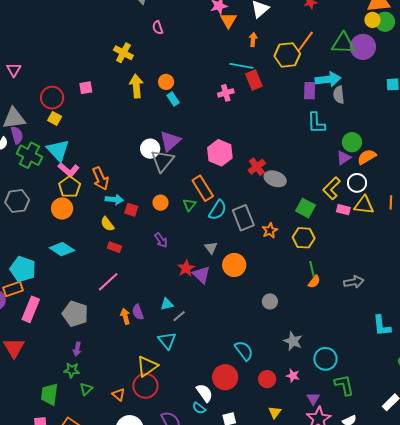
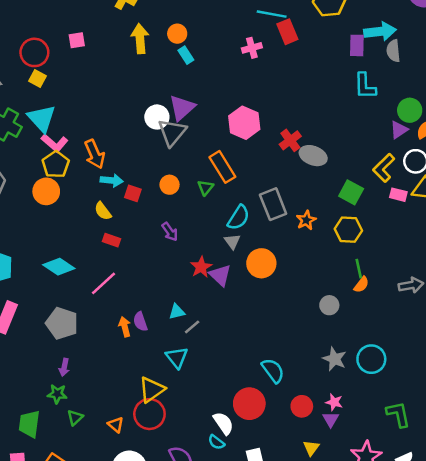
cyan semicircle: (218, 210) -> (238, 218), moved
cyan diamond: (62, 249) -> (59, 267), moved
gray circle: (270, 301) -> (329, 305), moved
cyan circle: (325, 359) -> (371, 359), moved
purple triangle: (313, 399) -> (331, 419), moved

